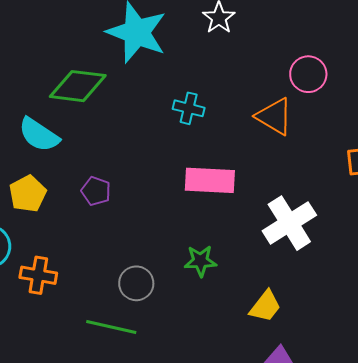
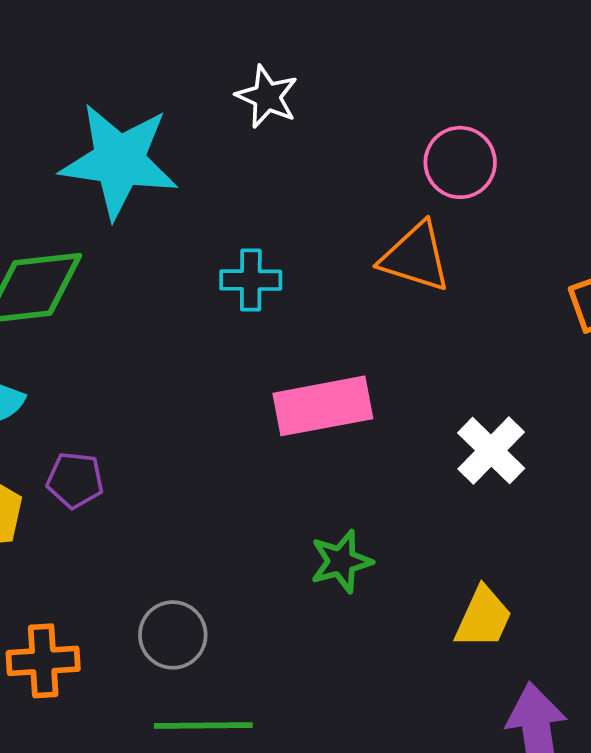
purple pentagon: (96, 191) -> (75, 480), moved
white cross: (289, 223) -> (491, 451), size x0.7
gray circle: (136, 283) -> (173, 635), moved

